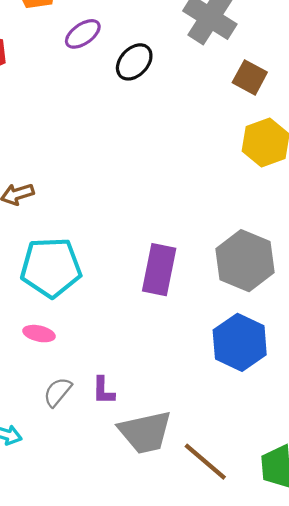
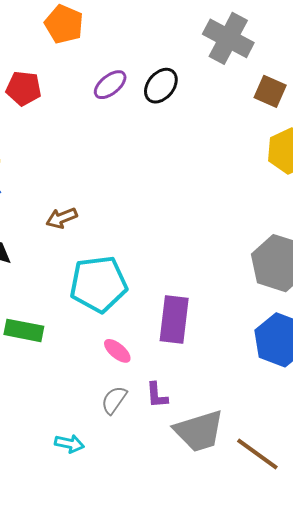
purple ellipse: (83, 34) -> (110, 85), moved
purple rectangle: (159, 270) -> (174, 319), moved
pink ellipse: (39, 334) -> (117, 351), moved, turned 32

